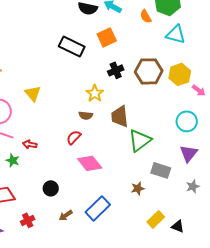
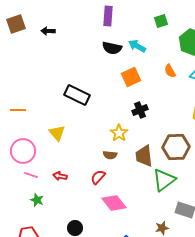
orange semicircle: (146, 16) -> (170, 71), moved
black rectangle: (72, 46) -> (77, 95), moved
brown hexagon: (149, 71) -> (176, 147), moved
red arrow: (30, 144) -> (60, 176), moved

